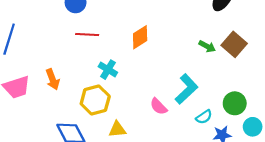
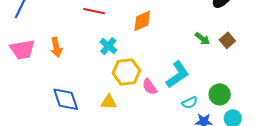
brown square: (234, 44) -> (227, 40), size x0.7
yellow hexagon: (95, 100) -> (126, 72), moved

